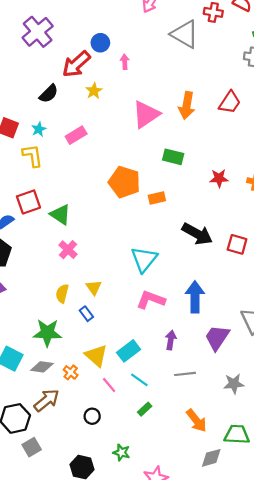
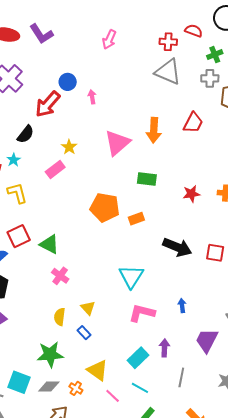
gray triangle: (185, 34) -> (168, 72), moved
yellow star: (94, 91) -> (69, 147), moved
cyan star: (39, 129) -> (14, 160), moved
blue arrow: (195, 297) -> (182, 305), size x0.5
cyan rectangle: (129, 351) -> (138, 358), moved
gray line: (185, 374) -> (181, 377), turned -66

